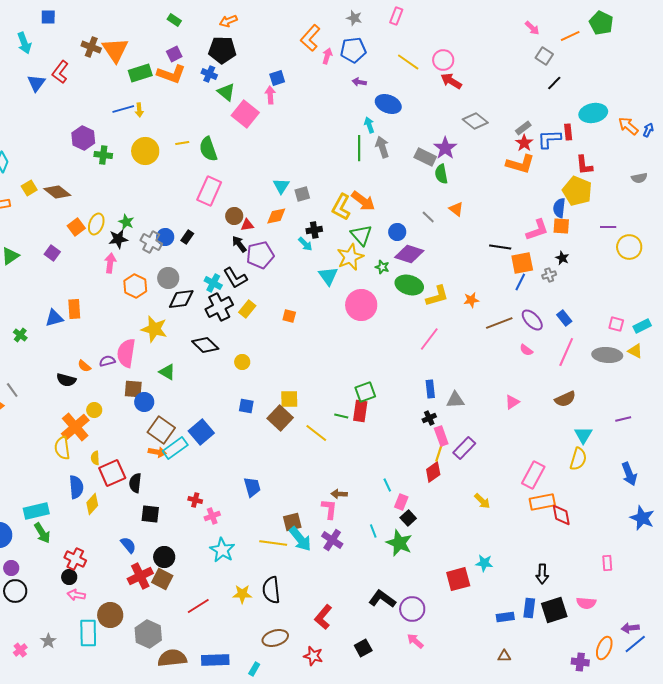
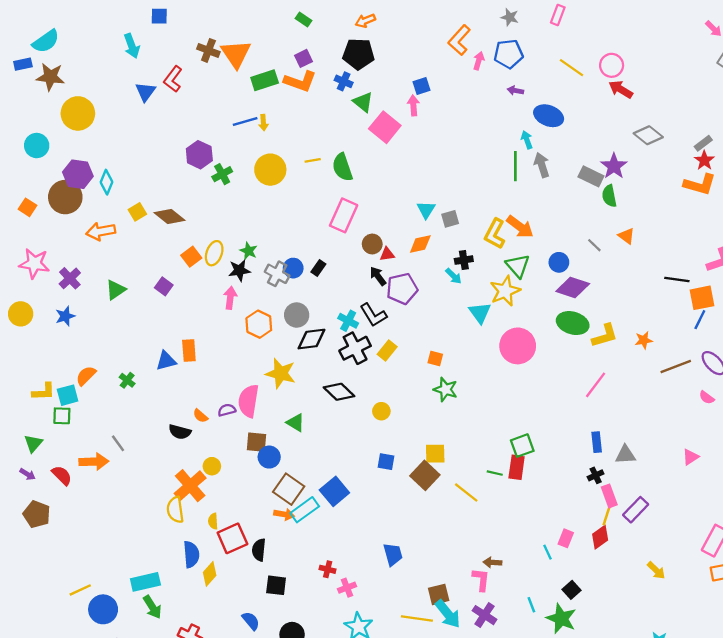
green cross: (103, 155) -> (222, 174), turned -36
green star: (382, 267) -> (446, 389), moved, size x1.5
pink rectangle: (401, 502) -> (566, 538), moved

